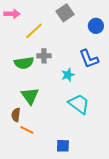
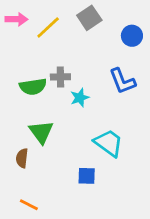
yellow line: (34, 31) -> (48, 27), moved
cyan star: (68, 75) -> (80, 98), moved
orange line: (27, 130) -> (29, 205), moved
blue square: (63, 146) -> (87, 176), moved

